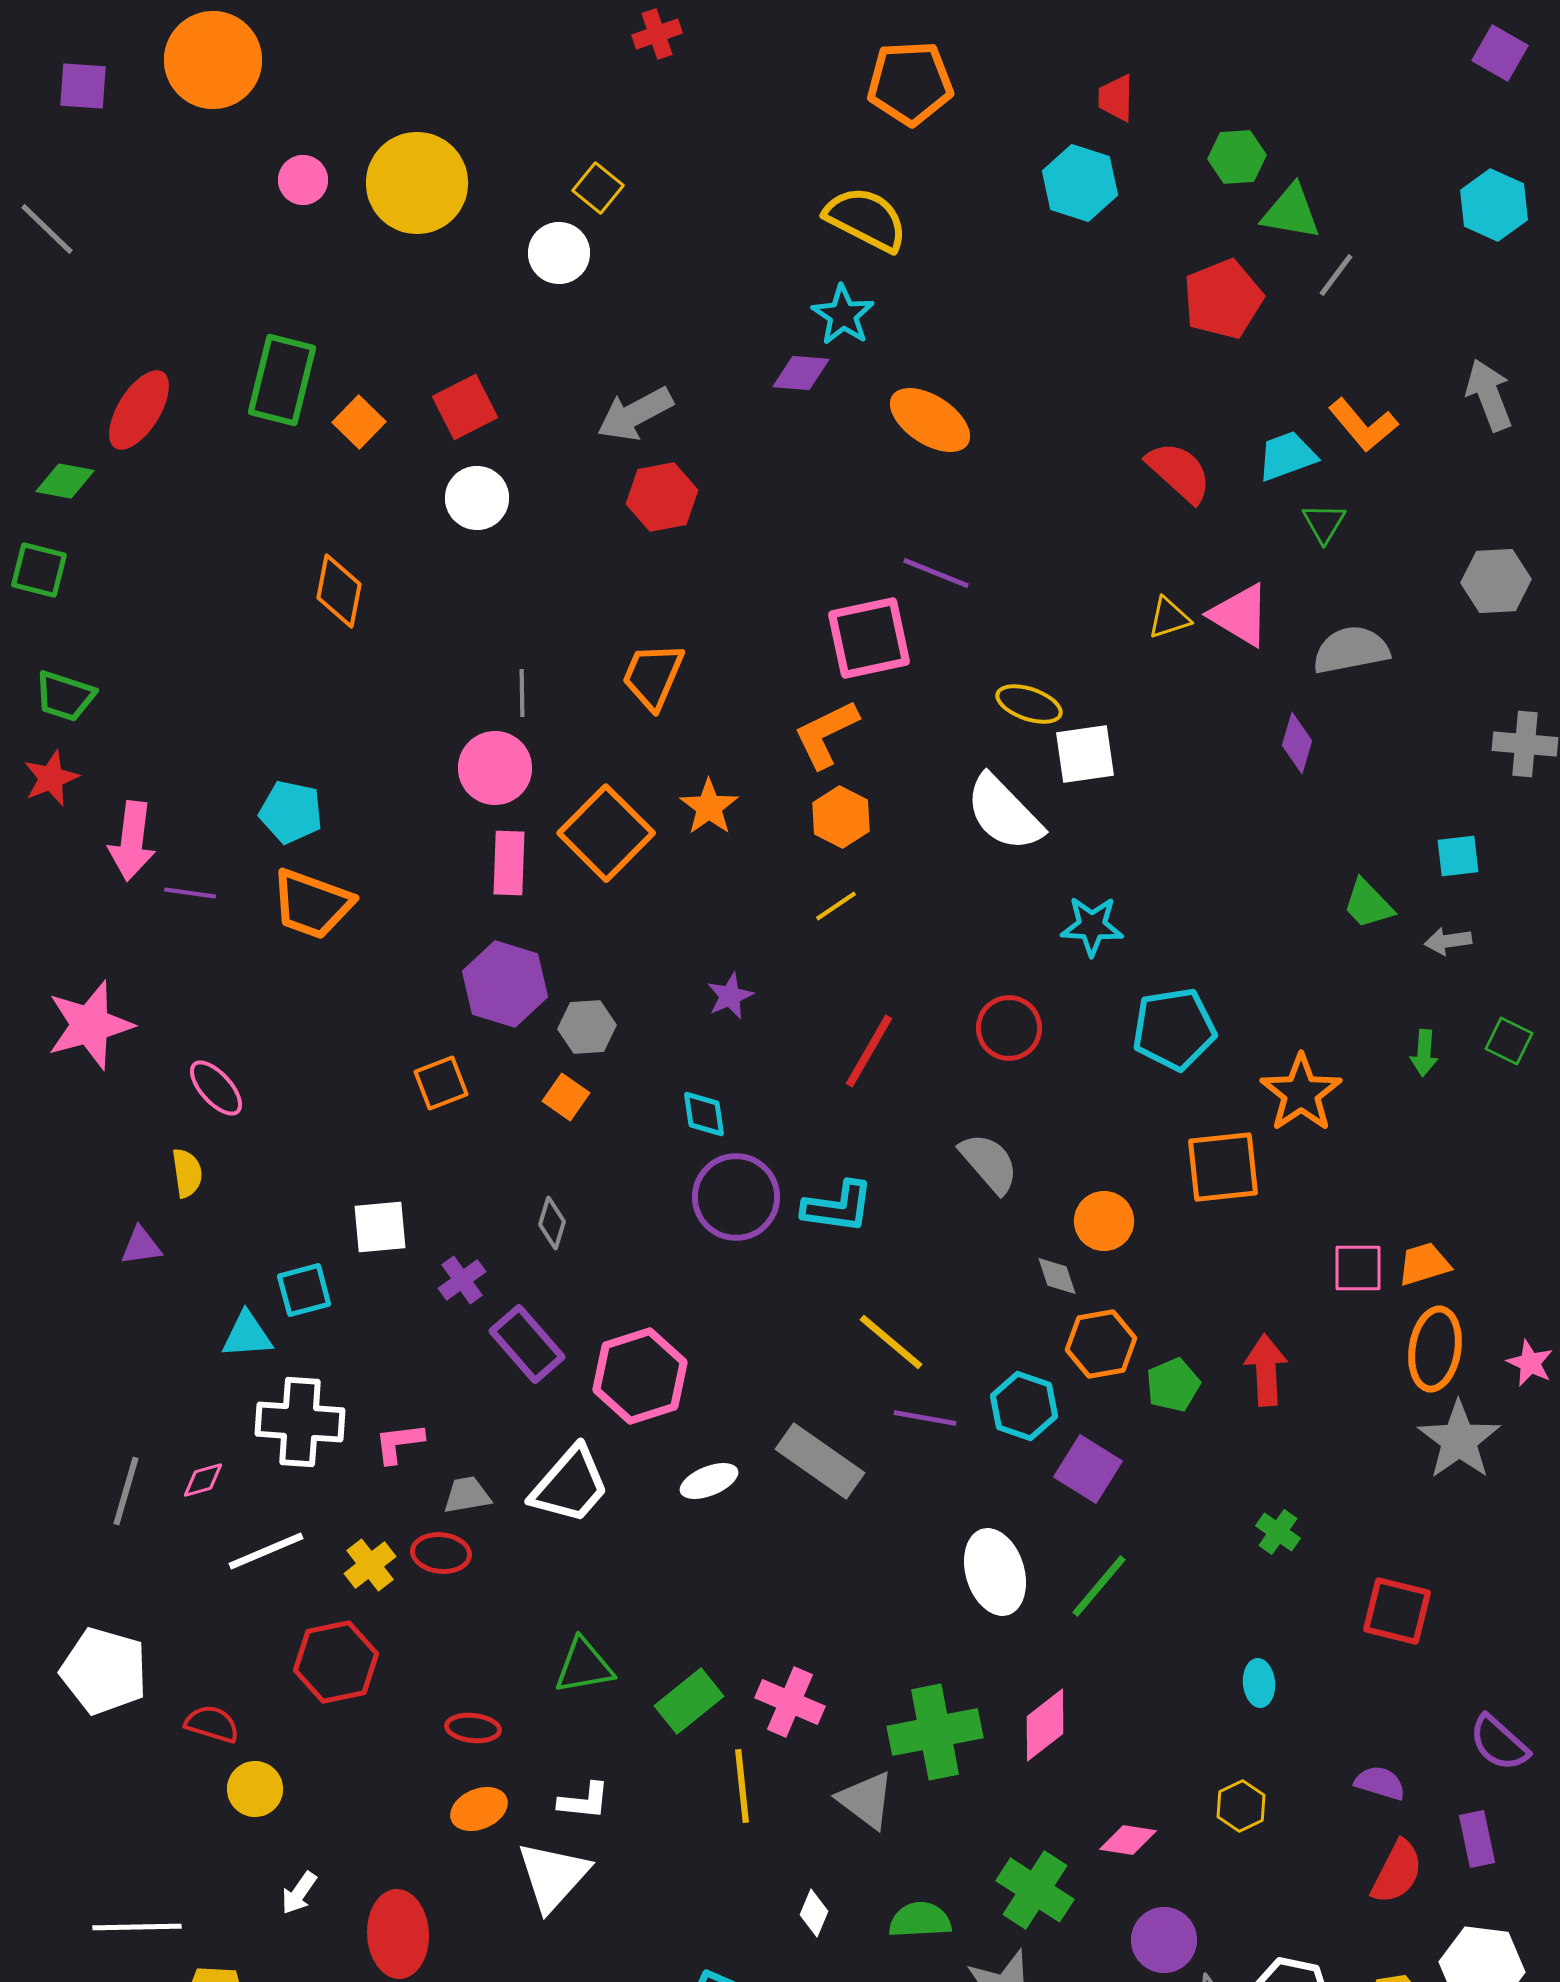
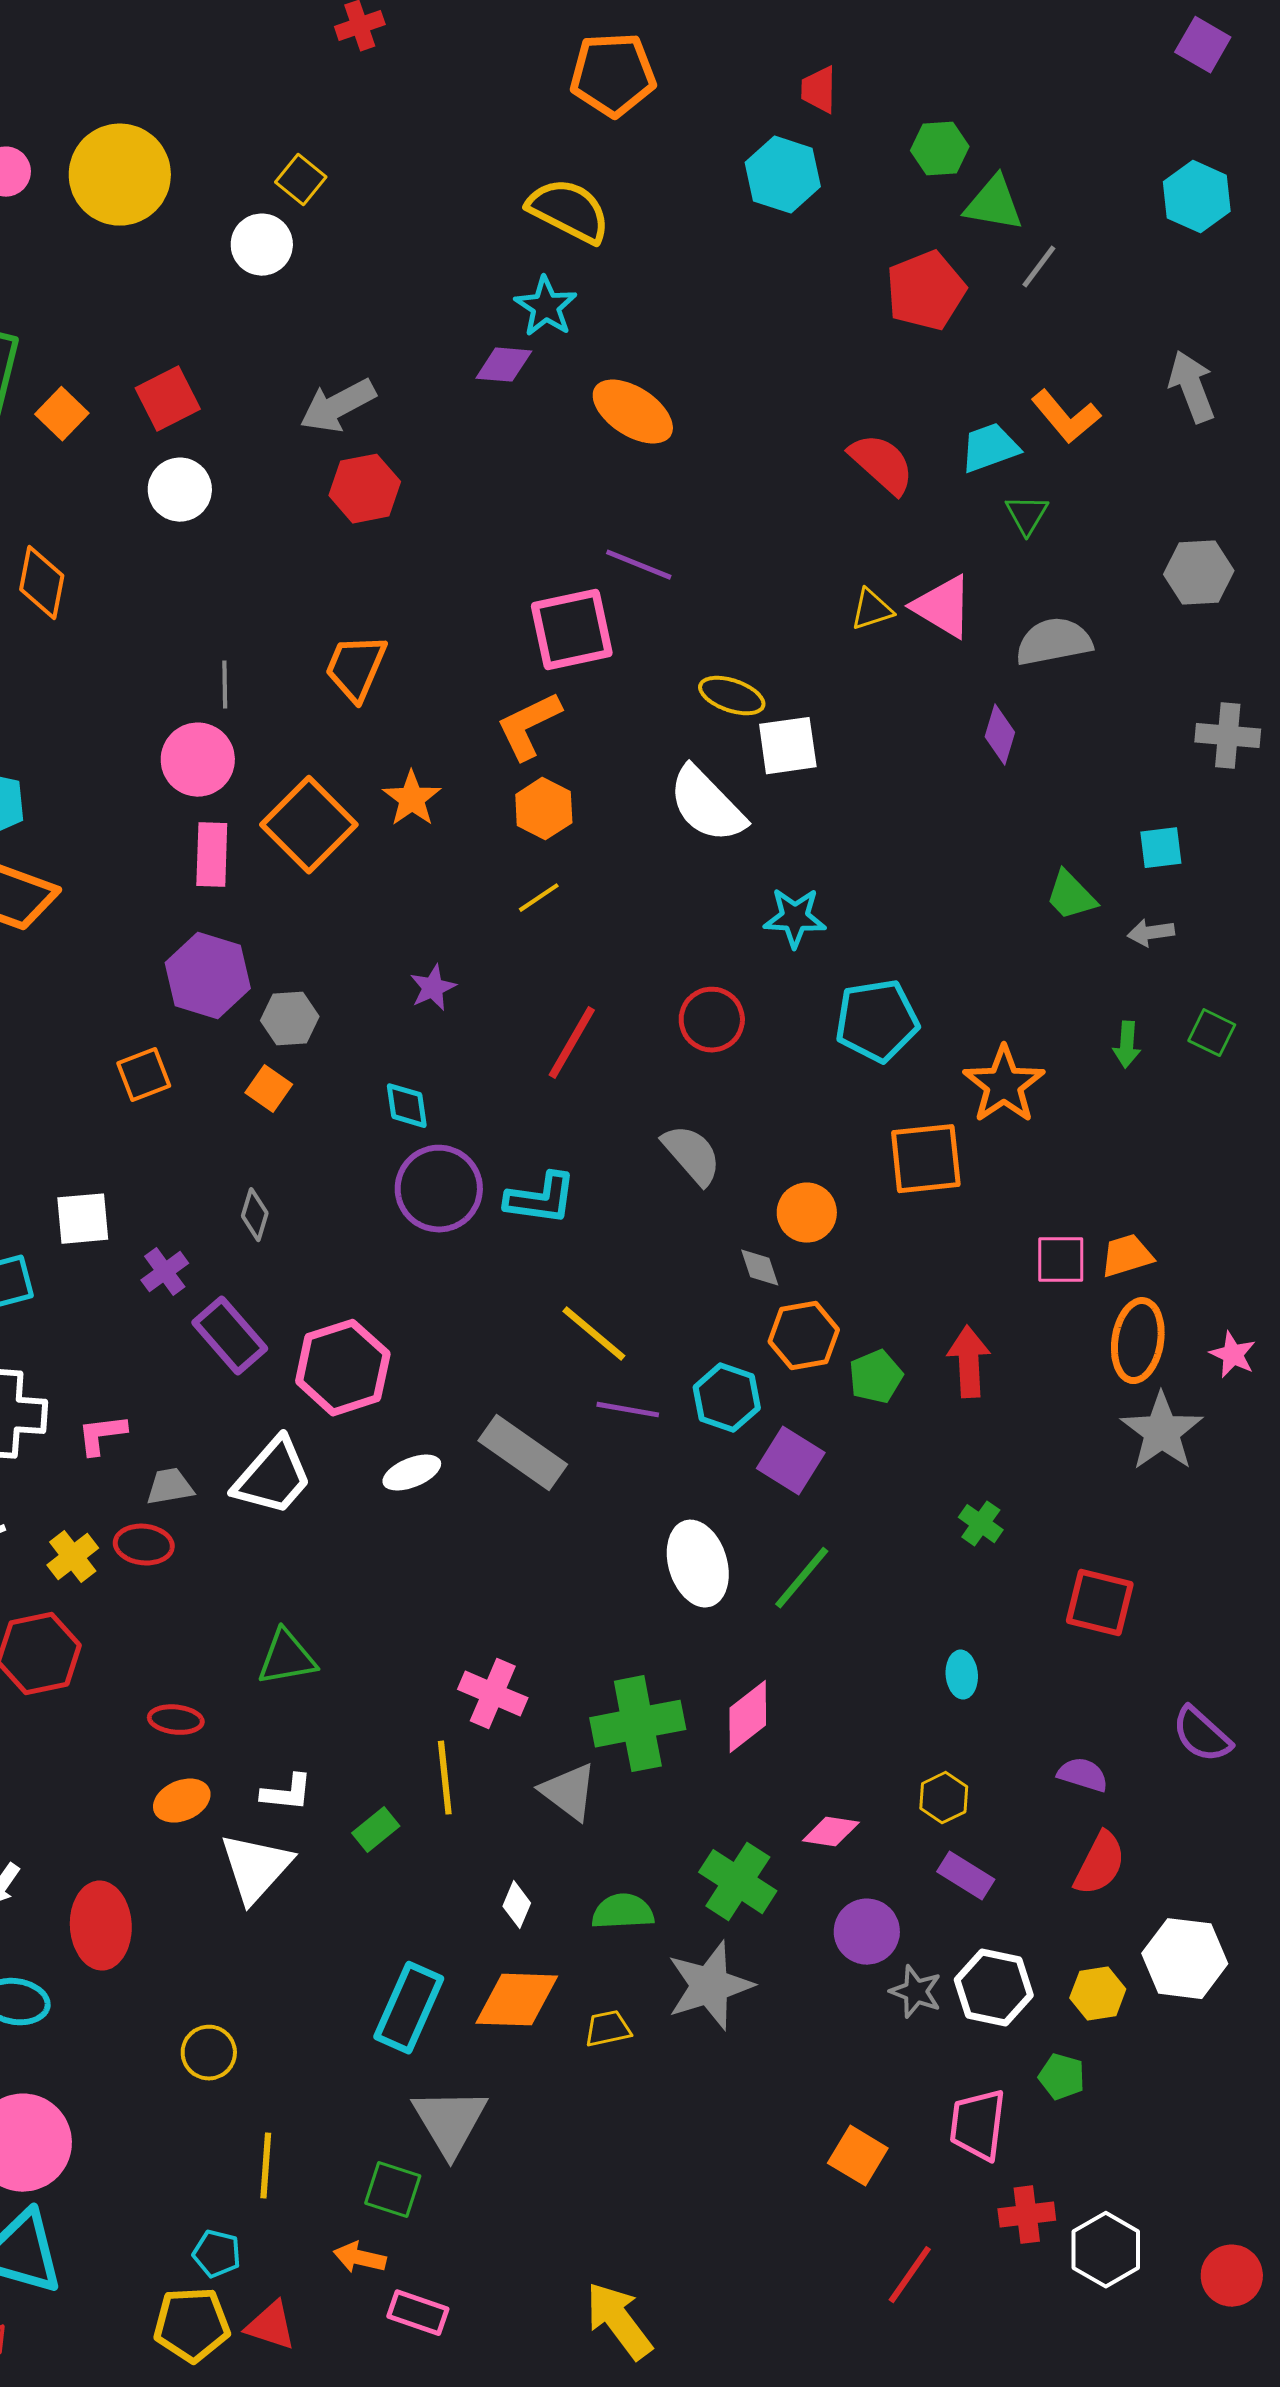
green rectangle: (689, 1701) -> (376, 1830), moved, size x0.7
purple rectangle: (1477, 1839) -> (966, 1876), moved, turned -46

